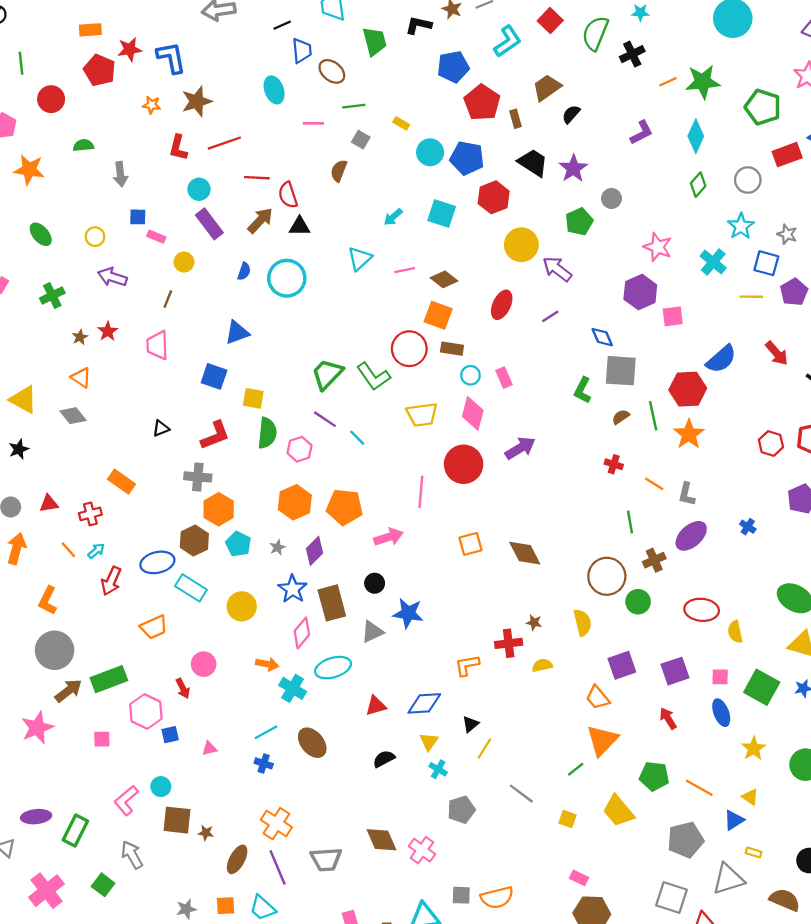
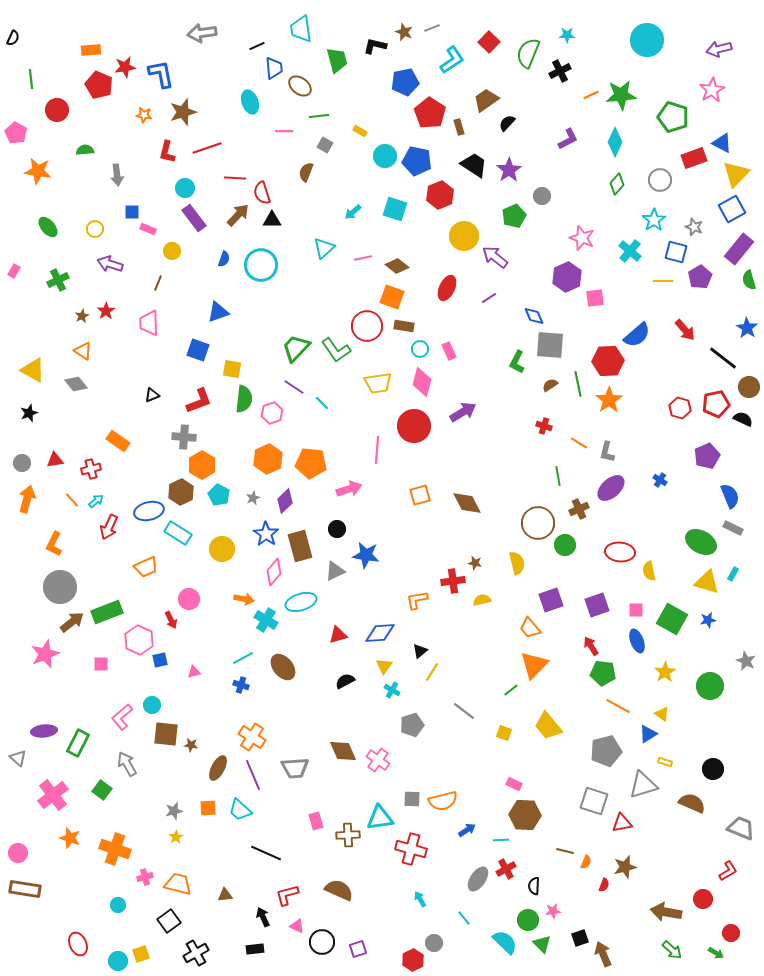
green pentagon: (654, 776) -> (603, 673), moved

